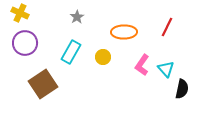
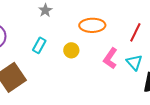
red line: (167, 27) -> (135, 32), moved
cyan rectangle: (71, 52) -> (39, 45), size x0.7

